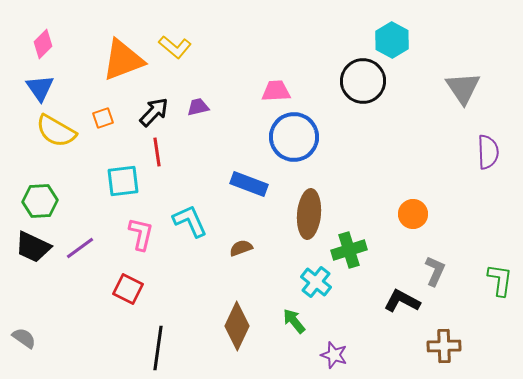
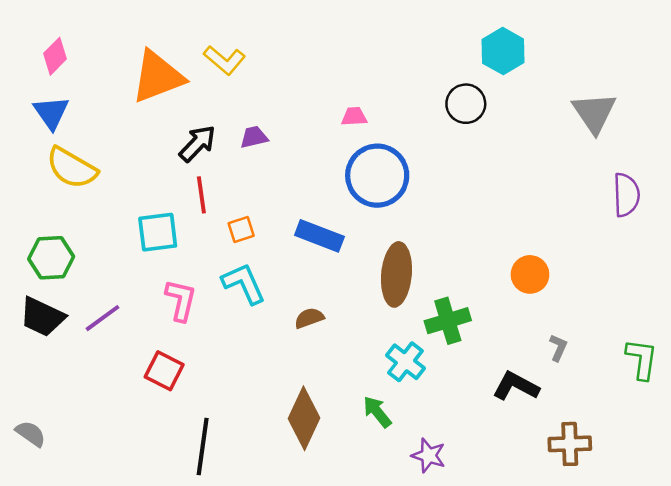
black circle: (363, 81) -> (466, 104), size x0.7
pink trapezoid: (276, 91) -> (354, 117), size x0.7
orange square: (103, 118) -> (241, 230), moved
gray L-shape: (435, 271) -> (558, 348), size x0.7

